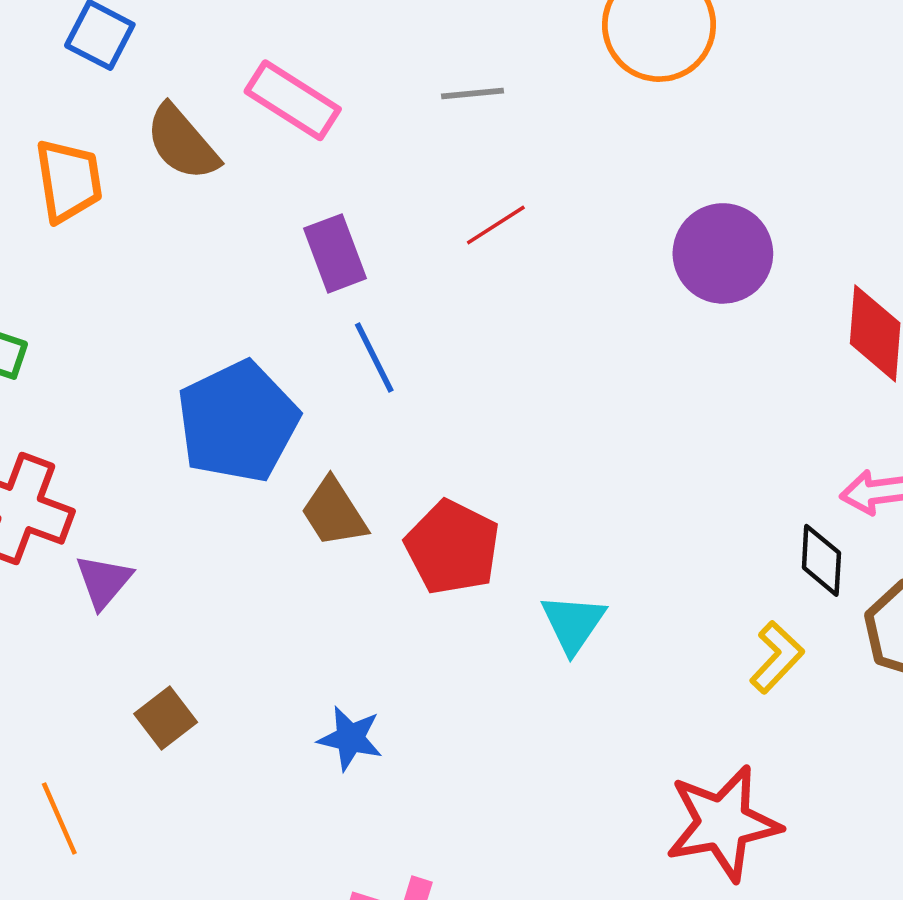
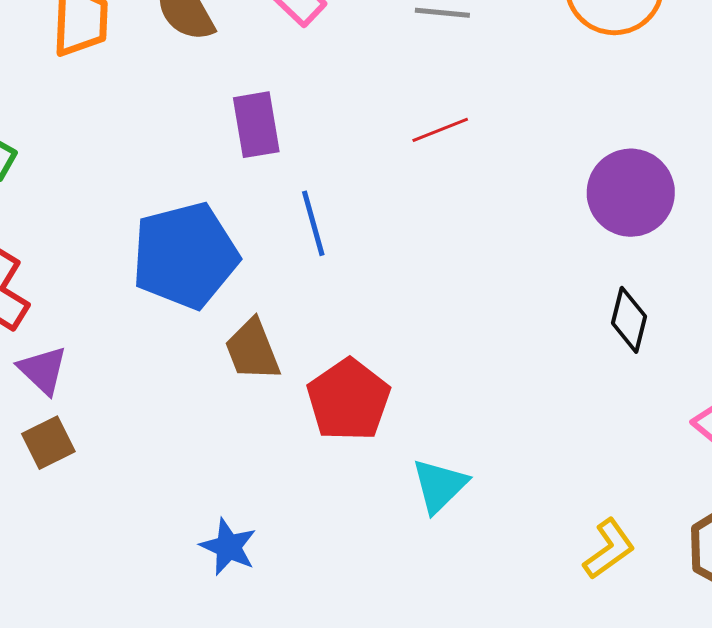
purple rectangle: (335, 253) -> (256, 125), moved
black diamond: (821, 560) -> (629, 320), moved
purple triangle: (104, 581) -> (43, 370), turned -38
brown square: (166, 718) -> (48, 443), moved

